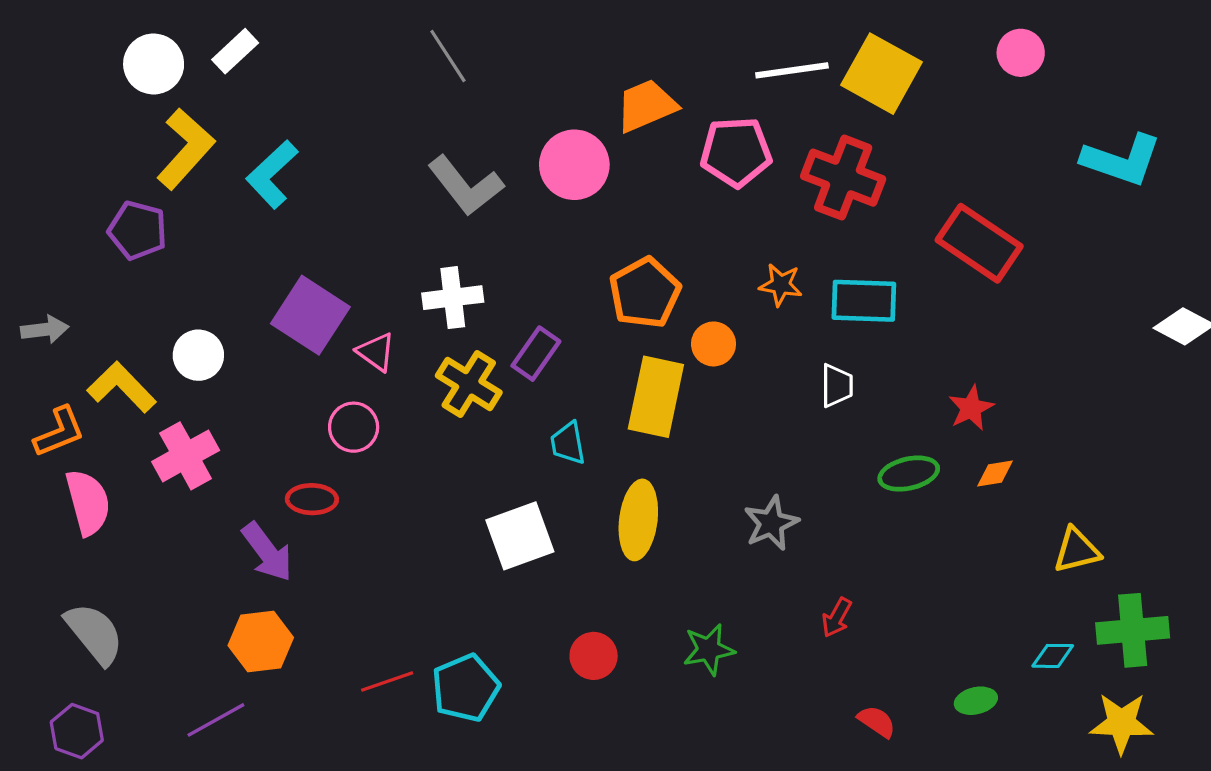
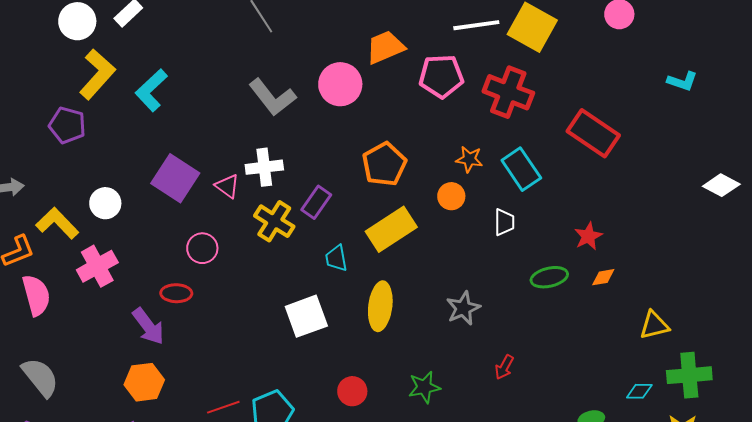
cyan L-shape: (1121, 160) -> (682, 81), size x0.6
cyan rectangle: (864, 301) -> (521, 169), turned 54
orange circle: (714, 344) -> (451, 196), moved
pink triangle: (376, 352) -> (227, 186), moved
yellow rectangle: (656, 397) -> (391, 229), turned 45

